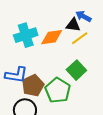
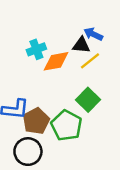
cyan cross: (26, 35) -> (36, 49), moved, size x0.7

